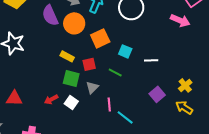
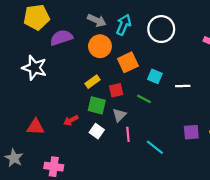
purple semicircle: (50, 15) -> (61, 38), moved, turned 95
yellow rectangle: (67, 56) -> (92, 82), turned -64
purple square: (157, 94) -> (191, 132), moved, turned 35
red arrow: (51, 99) -> (71, 120), moved
pink line: (109, 104) -> (128, 134), moved

